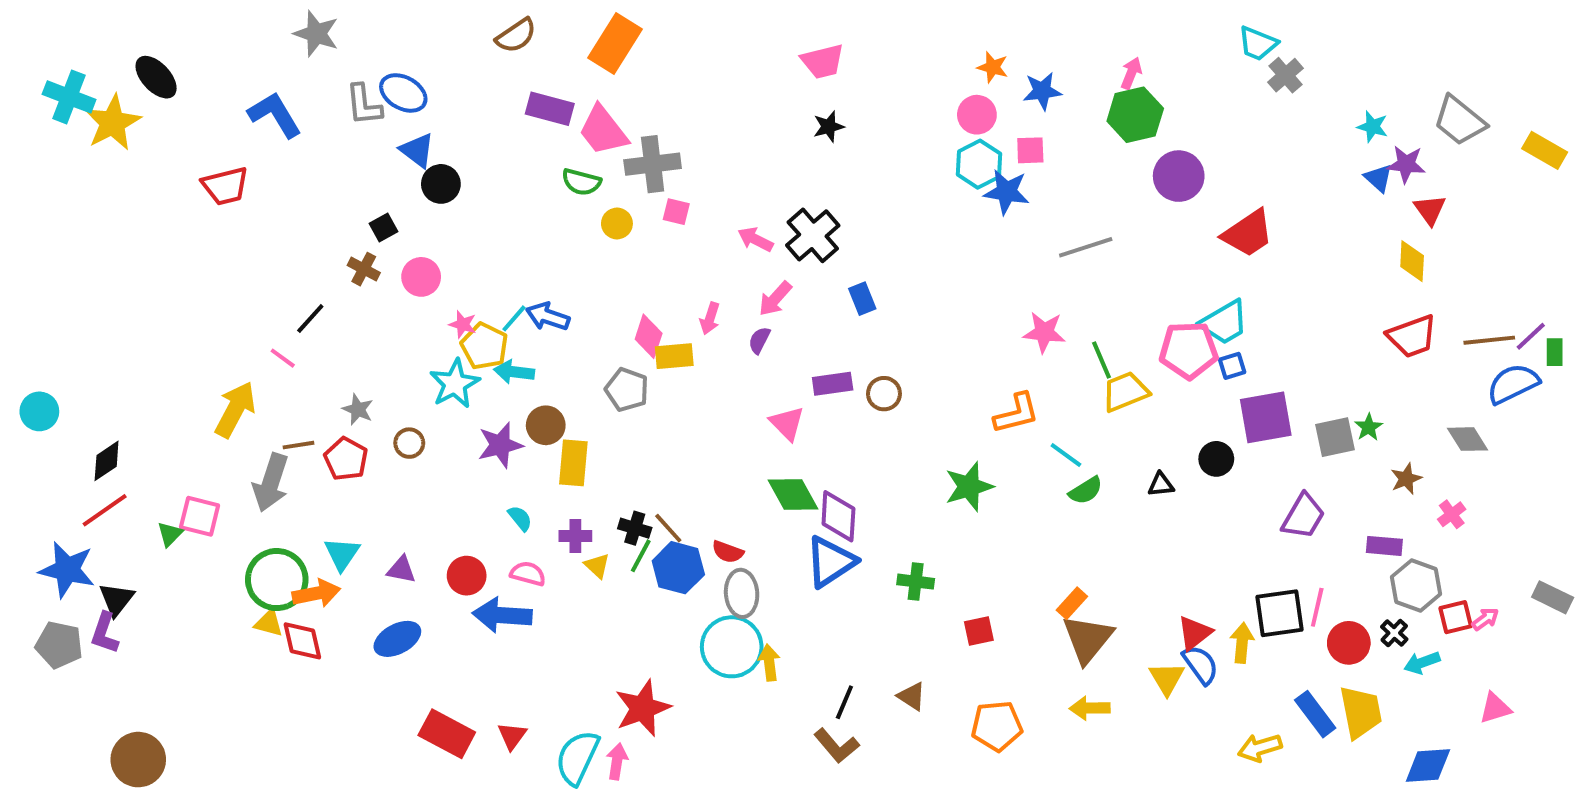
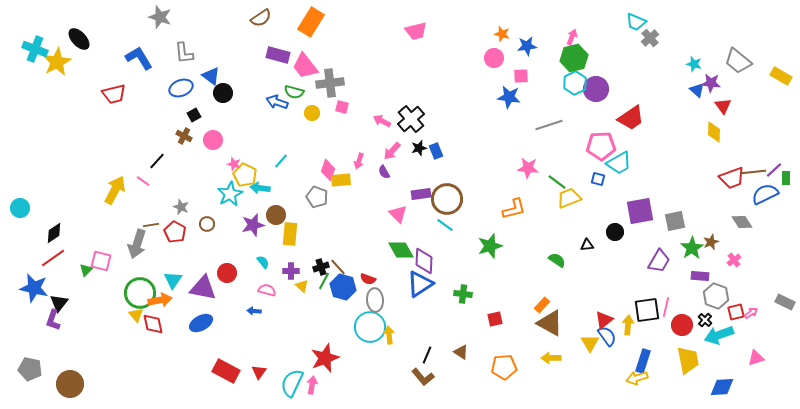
blue ellipse: (403, 93) -> (181, 88), moved, turned -50
black star: (829, 127) -> (419, 148), moved
cyan hexagon: (979, 164) -> (575, 83), moved
blue arrow: (548, 316) -> (277, 102), moved
cyan line: (514, 318) -> (281, 161), moved
red trapezoid: (1412, 336) -> (732, 178), moved
purple semicircle: (759, 340) -> (384, 172), turned -56
pink pentagon: (1189, 350) -> (601, 146), moved
green line: (1102, 360) -> (557, 182), turned -30
blue square: (1232, 366) -> (598, 179), moved, turned 32
brown circle: (884, 394) -> (447, 199), size x1.8
yellow arrow: (235, 409) -> (115, 190), moved
green star: (1369, 427) -> (692, 248), moved, size x1.6
cyan line: (1066, 455) -> (445, 225), moved
green semicircle: (1086, 491) -> (557, 260), moved, turned -114
black cross: (635, 528) -> (321, 267), turned -35
purple triangle: (401, 570) -> (203, 288), size x1.8
red circle: (467, 576) -> (227, 273), moved
blue arrow: (502, 615) -> (254, 311), size x0.5
yellow triangle: (269, 623) -> (136, 315), turned 35
brown triangle: (1088, 639) -> (550, 323), turned -40
gray pentagon: (59, 645) -> (30, 369), moved
cyan arrow: (1422, 663) -> (719, 335), size x1.6
blue rectangle: (1315, 714) -> (643, 361), moved, turned 55

